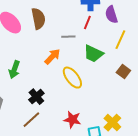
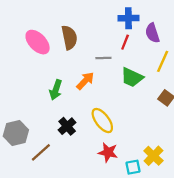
green arrow: (14, 70) -> (56, 90), moved
yellow ellipse: (72, 78) -> (102, 121), moved
brown line: (31, 120) -> (41, 152), moved

